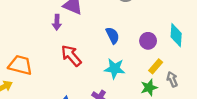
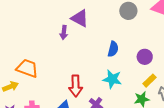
blue semicircle: (113, 35) -> (113, 49), turned 35
red arrow: (71, 56) -> (76, 86), moved, turned -145

